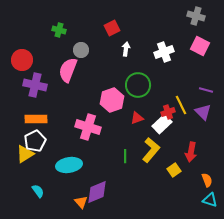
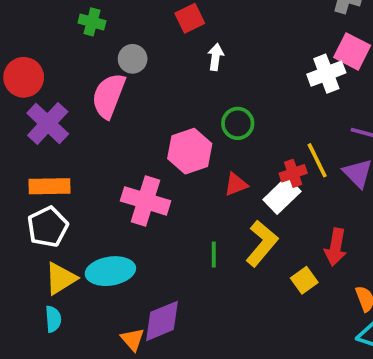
white cross: (164, 52) -> (326, 74), moved
purple cross: (35, 85) -> (48, 123), turned 30
green circle: (138, 85) -> (238, 123), size x0.7
yellow triangle: (25, 154) -> (61, 278), moved
cyan semicircle: (38, 191) -> (53, 319), turned 32

